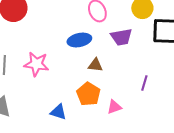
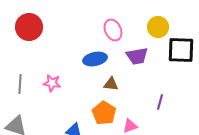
pink star: (36, 64) -> (52, 83), size x0.7

